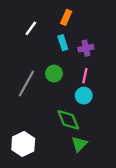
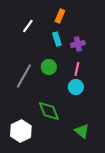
green diamond: (68, 120) -> (49, 111), moved
green triangle: (79, 144) -> (82, 131), moved, turned -35

